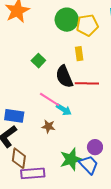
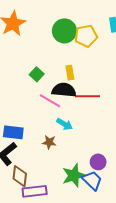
yellow rectangle: (79, 54) -> (70, 73), moved
black semicircle: (64, 77) -> (64, 90), turned 120
pink line: (50, 99) -> (50, 101), moved

